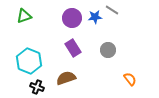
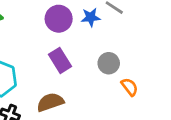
orange semicircle: (130, 79) -> (130, 87), moved

